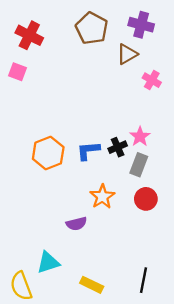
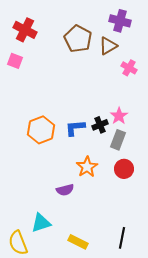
brown pentagon: (92, 28) -> (78, 39), moved

